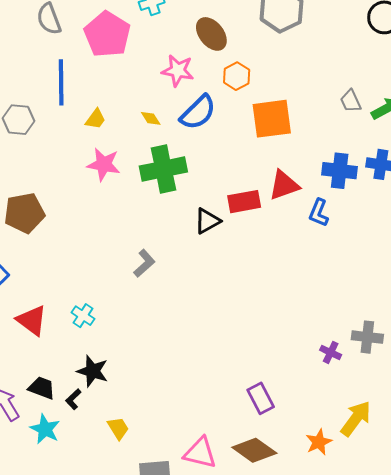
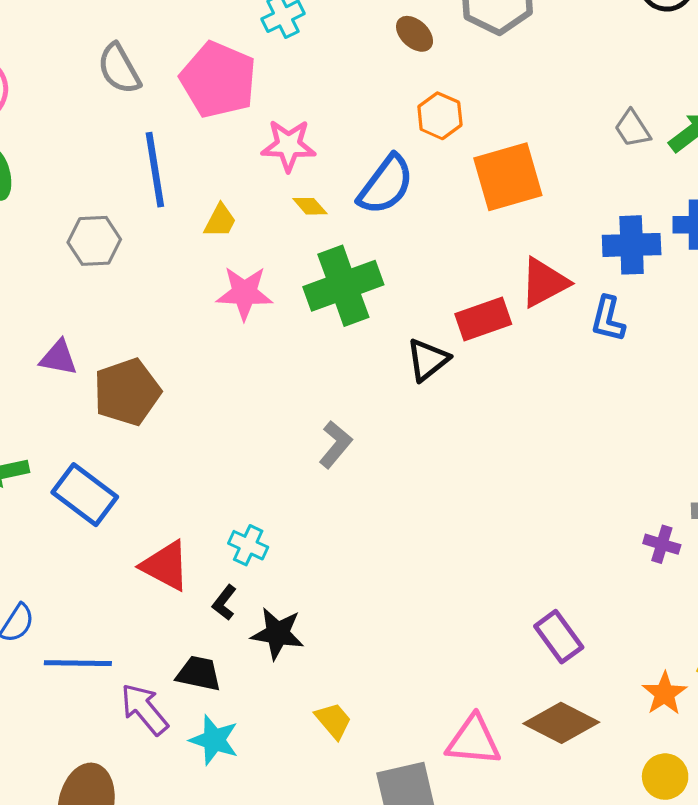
brown ellipse: (211, 34) -> (415, 34), moved, size x0.7
pink star: (178, 71) -> (288, 145), moved
black L-shape: (73, 399) -> (224, 603), moved

